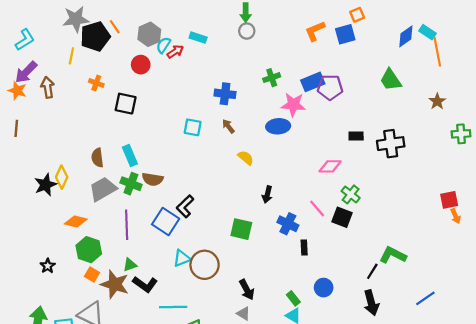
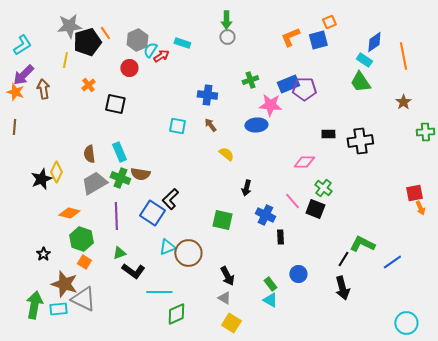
cyan rectangle: (427, 32) -> (364, 60), moved
orange cross: (96, 83) -> (88, 85), turned 32
brown star: (115, 284) -> (64, 284), moved
blue line: (425, 298) -> (392, 262), moved

